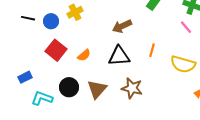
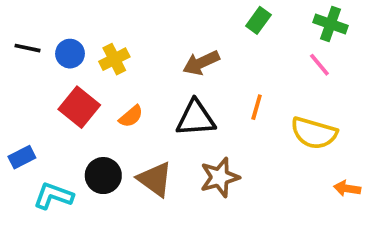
yellow cross: (75, 12) -> (114, 59), moved
brown star: (132, 88) -> (220, 177), turned -30
brown triangle: (97, 89) -> (155, 179), turned -35

